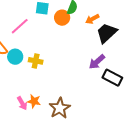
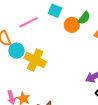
yellow cross: (36, 61) -> (35, 60), size x1.5

